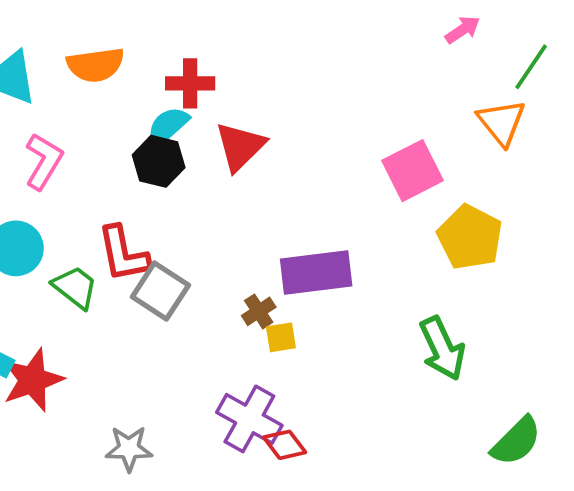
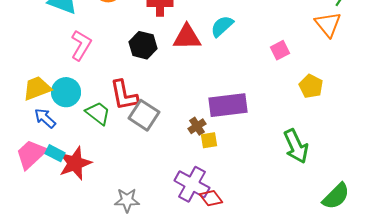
cyan semicircle: (168, 126) -> (222, 26), moved
red triangle: (240, 146) -> (187, 37), turned 44
pink square: (413, 171) -> (280, 50), size x0.6
yellow pentagon: (470, 237) -> (311, 86), size x0.7

